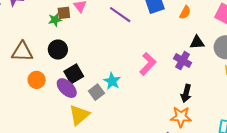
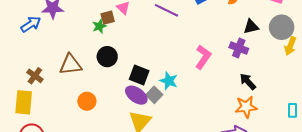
black square: (74, 74) -> (139, 75), moved, turned -30
orange circle: (37, 80) -> (87, 101), moved
purple ellipse: (67, 88) -> (136, 95), moved
black arrow: (186, 93) -> (248, 82), turned 132

